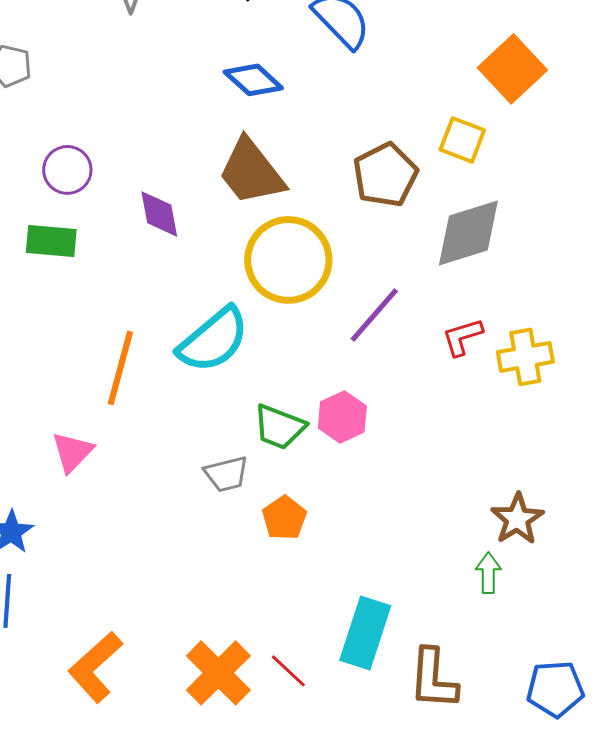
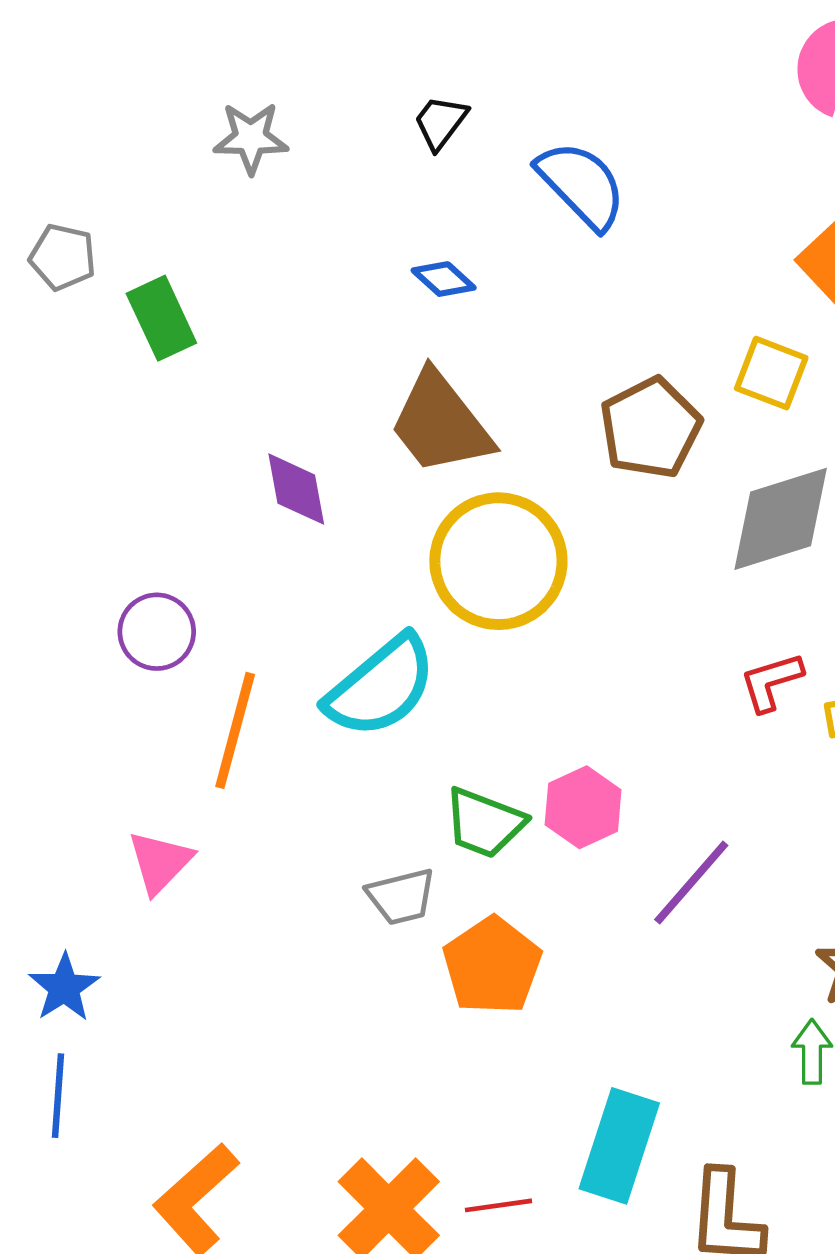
blue diamond: (253, 80) -> (444, 279), size x0.7
purple circle: (67, 170) -> (157, 632), moved
green rectangle: (51, 241) -> (161, 318), moved, turned 60
purple line: (374, 315) -> (691, 883), moved
orange pentagon: (284, 518) -> (492, 966), size x1.4
red line: (288, 671) -> (498, 1205), turned -51

